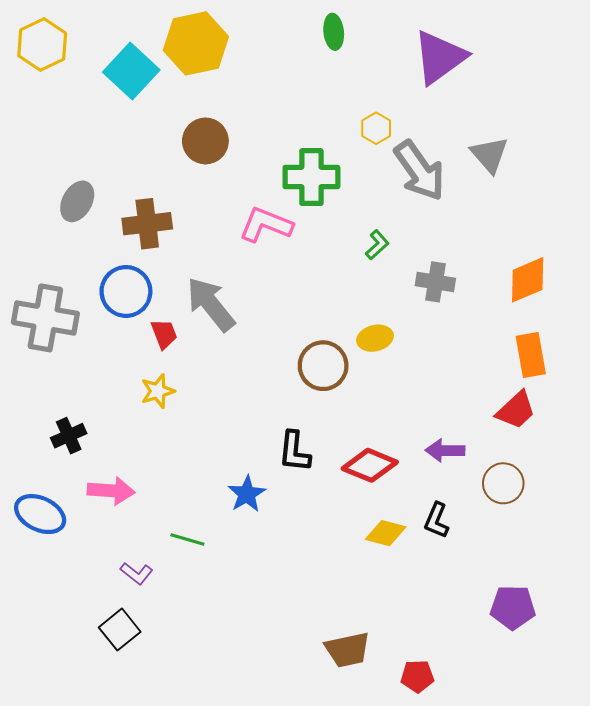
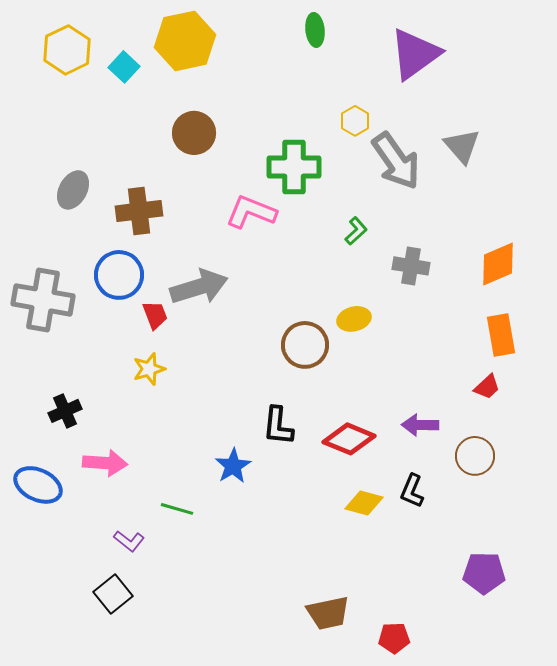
yellow hexagon: (42, 45) -> (67, 50), moved
cyan square: (131, 71) -> (124, 67), size x0.6
gray arrow: (211, 304) -> (199, 287), turned 112
red trapezoid: (516, 410) -> (487, 387), size x0.7

